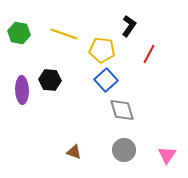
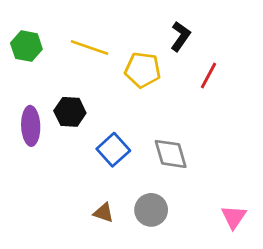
blue square: (106, 80) -> (113, 150), moved
gray circle: (124, 150) -> (151, 210), moved

